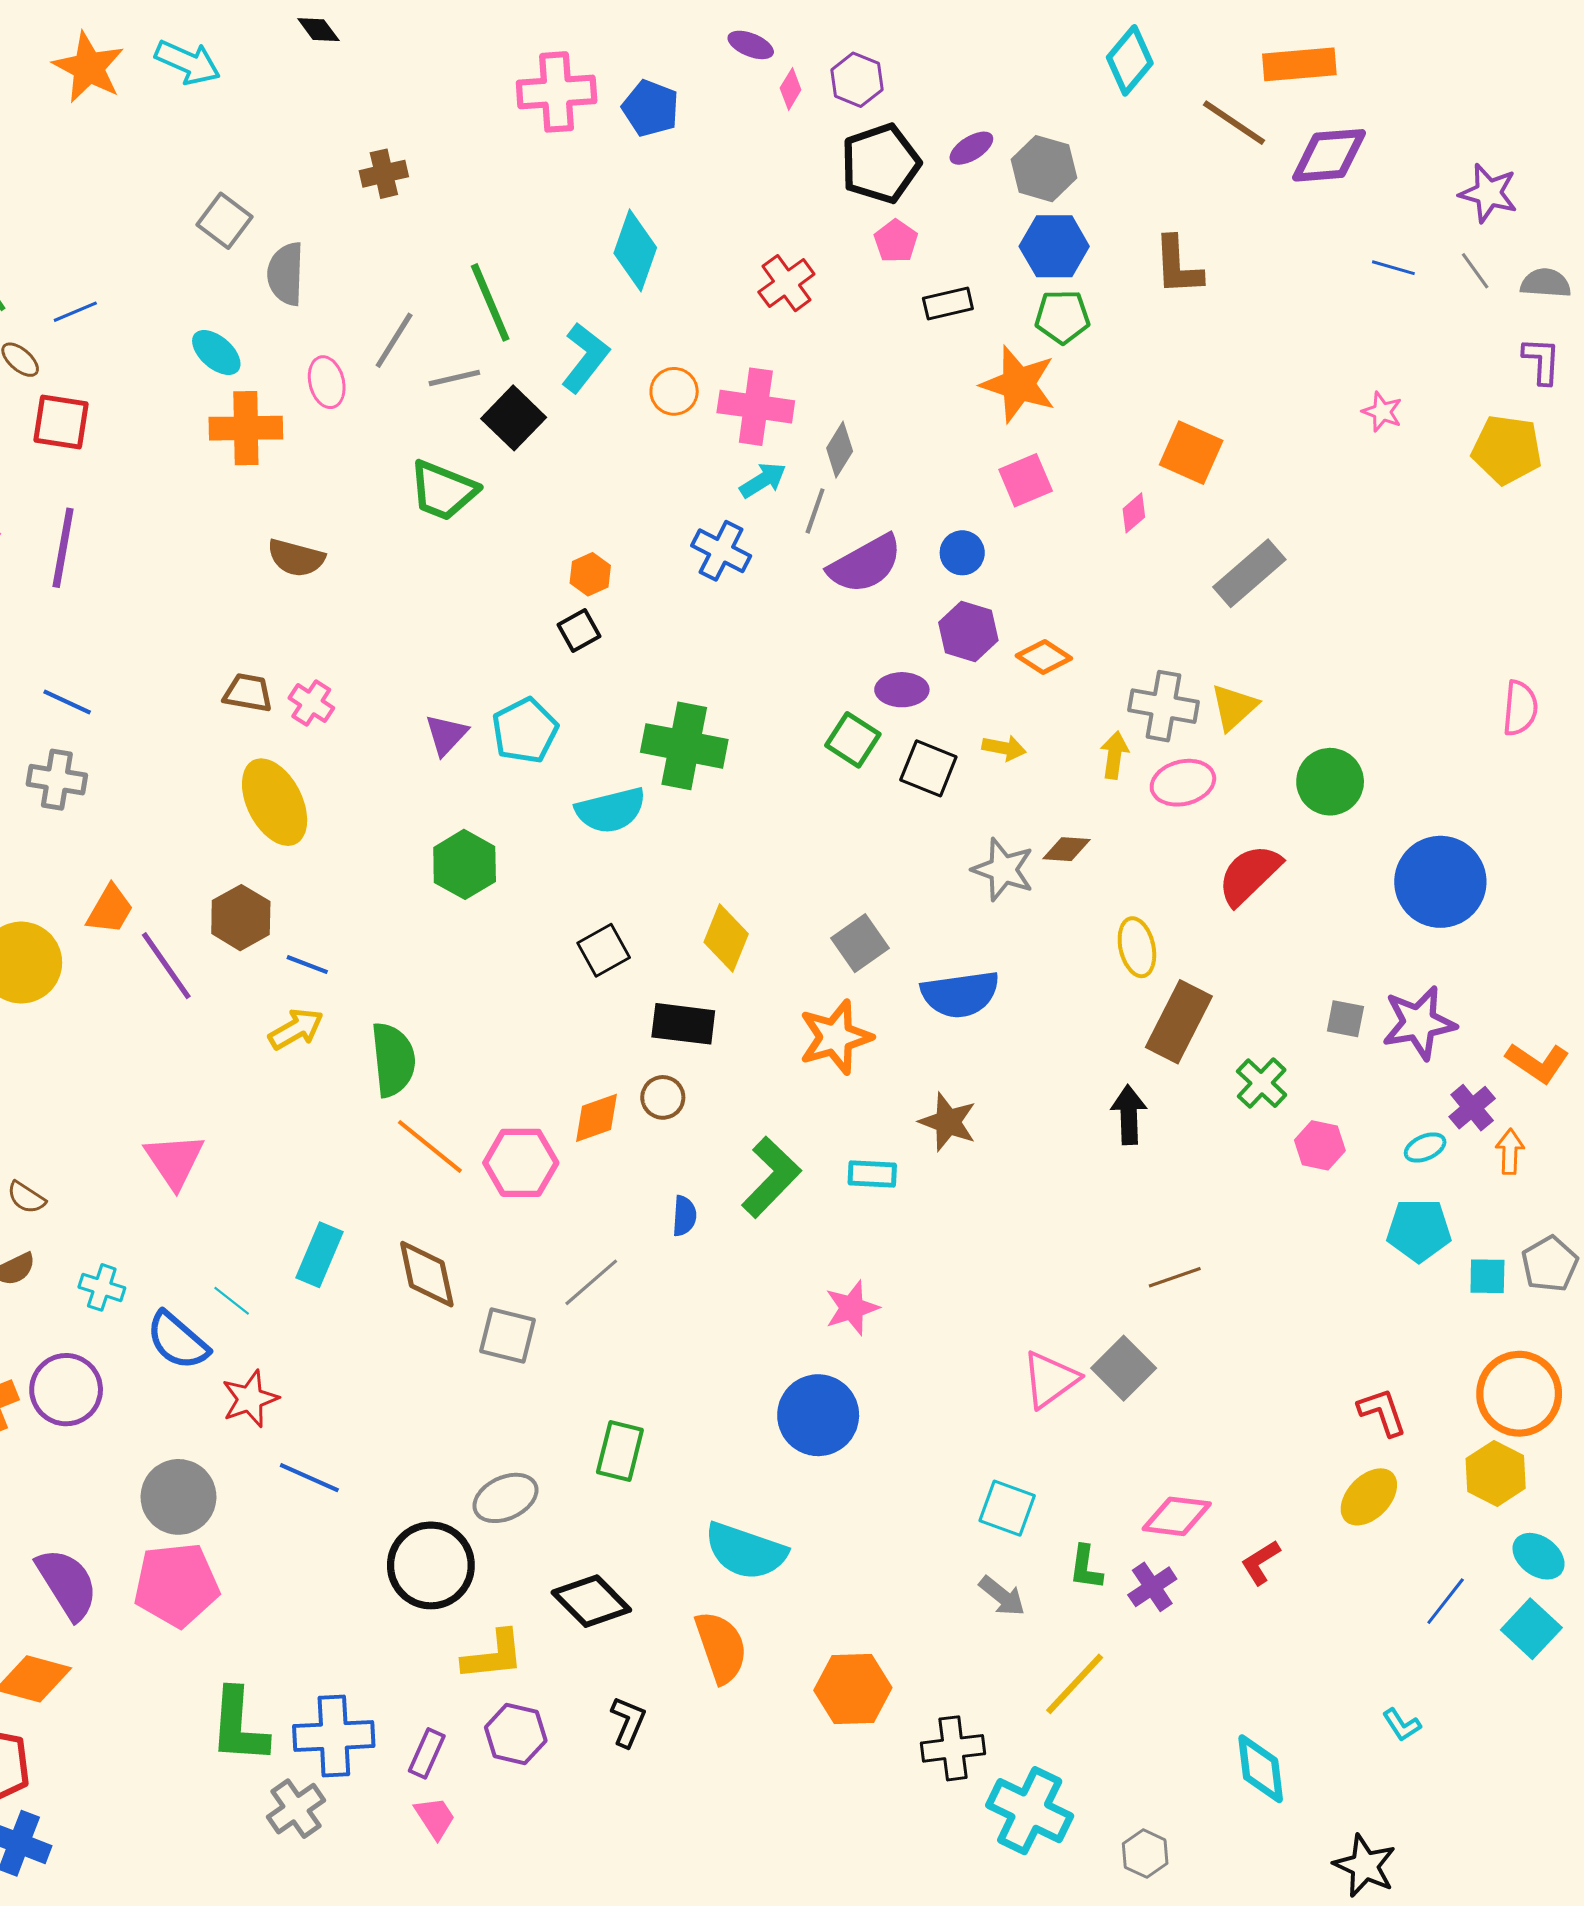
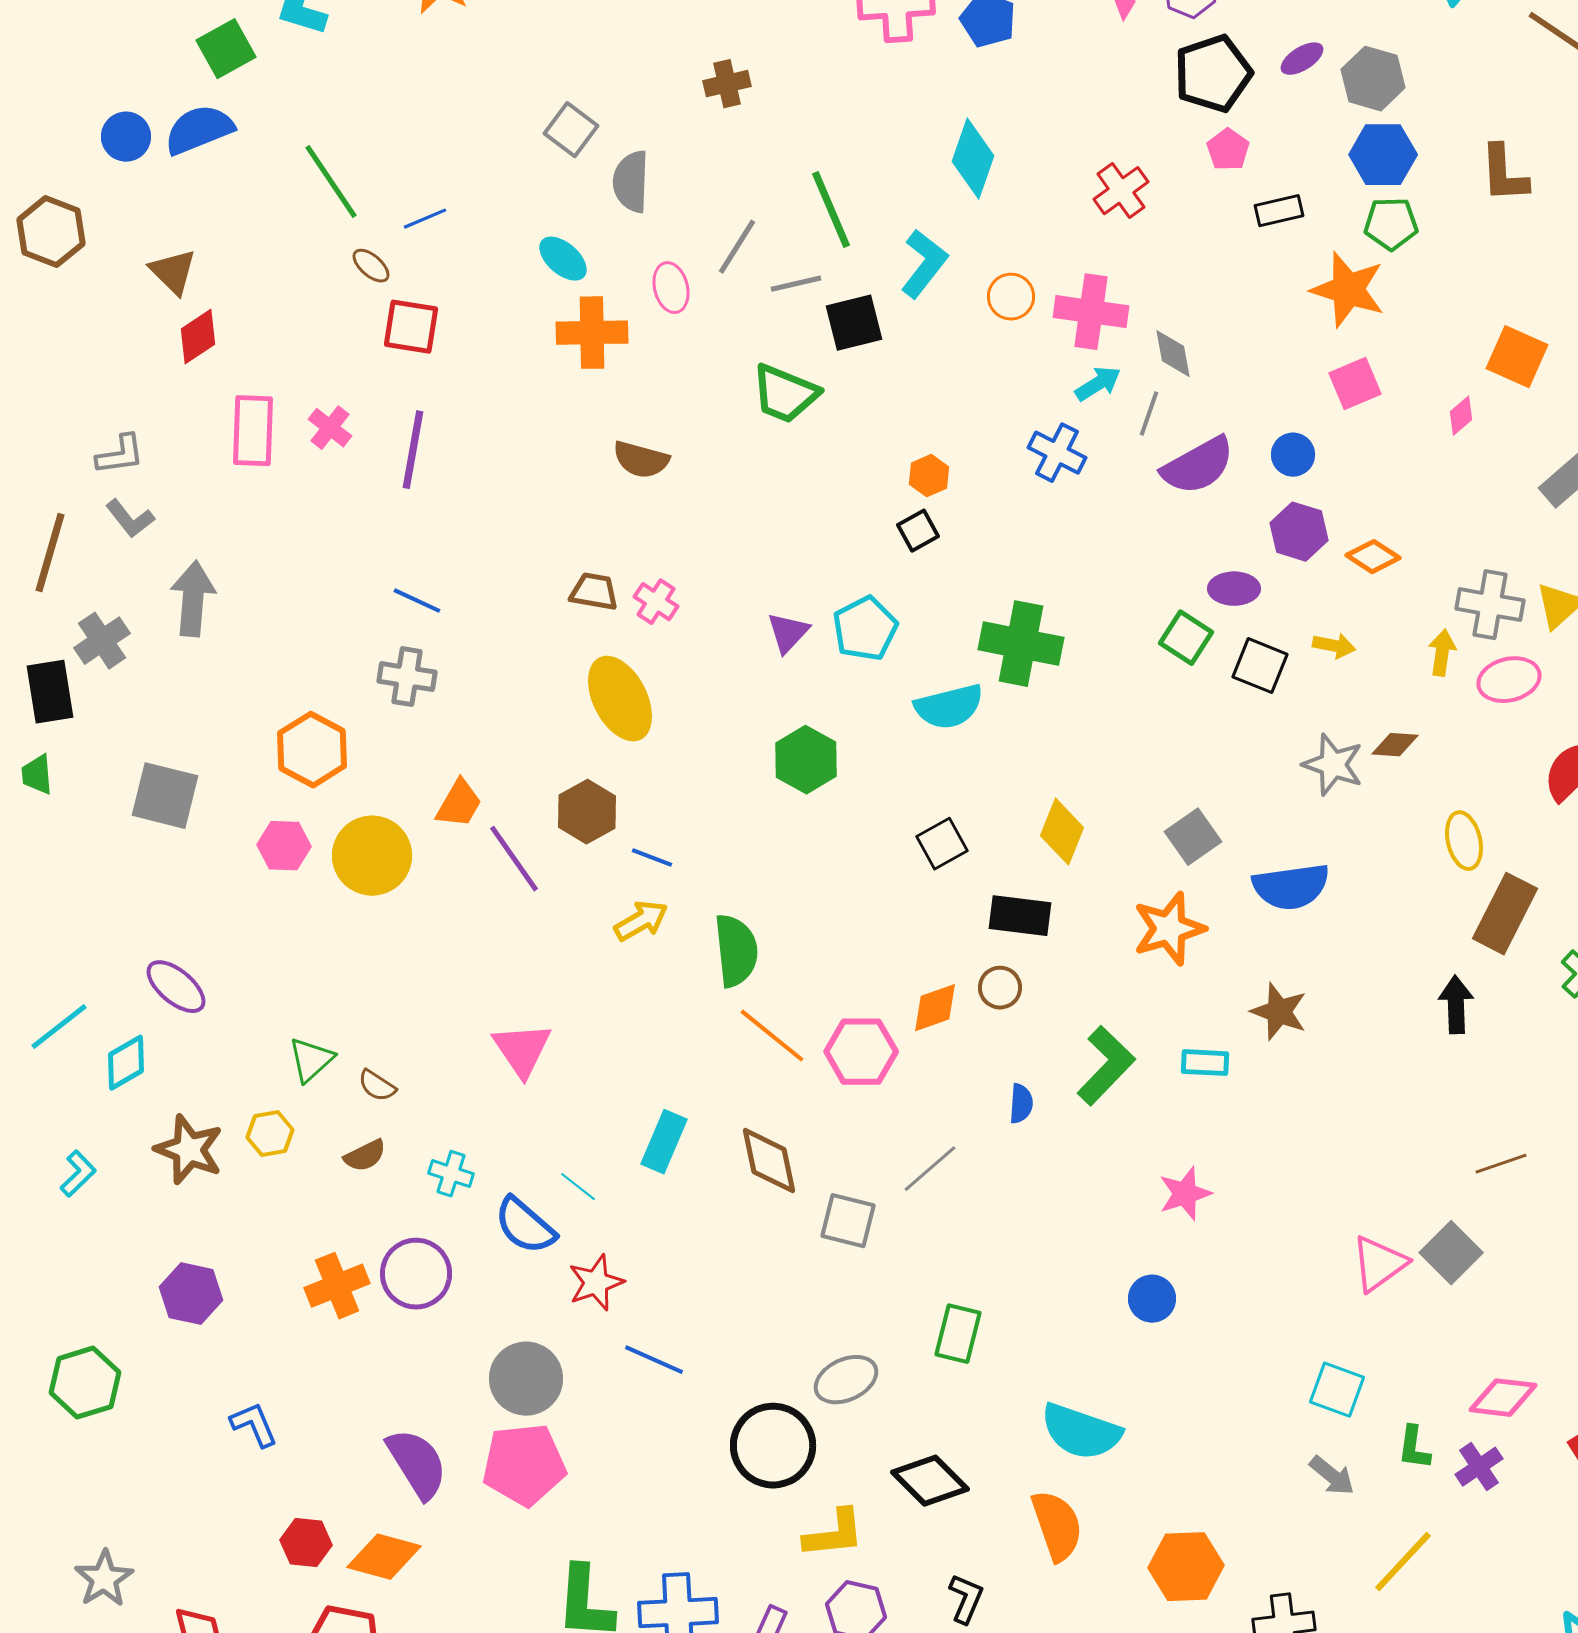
black square: (514, 418) -> (854, 323), turned 32
gray diamond: (840, 450) -> (1173, 354), turned -42
blue circle: (818, 1415) -> (1152, 1299), size x0.6

